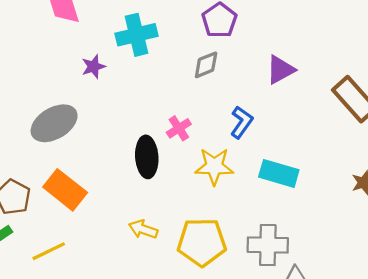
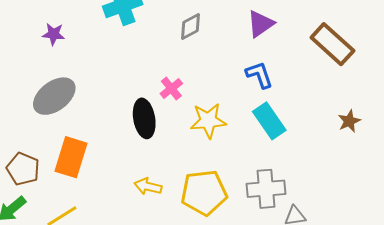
purple star: (93, 67) -> (54, 34), moved, turned 30
blue L-shape: (242, 122) -> (259, 75), moved, turned -48
cyan rectangle: (279, 173) -> (269, 121), turned 45
orange rectangle: (65, 190) -> (71, 157), turned 75

